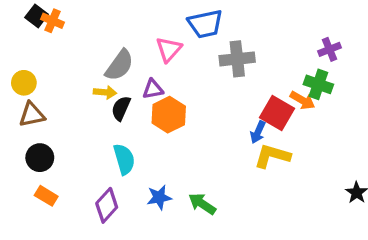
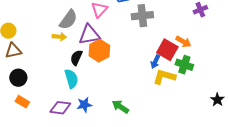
green cross: (318, 84) -> (184, 65), moved
purple triangle: (153, 89) -> (89, 35), size x1.6
black semicircle: (121, 108) -> (76, 58), moved
blue star: (159, 197) -> (84, 105), moved
purple diamond: (107, 205) -> (60, 108), turned 55

